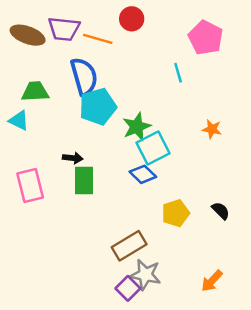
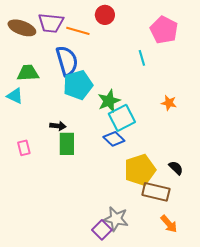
pink rectangle: (30, 186) -> (24, 148), size x0.6
yellow pentagon: (176, 213) -> (140, 170), size x1.4
brown rectangle: (129, 246) -> (156, 192), moved, turned 44
orange arrow: (212, 281) -> (169, 224), turned -84

